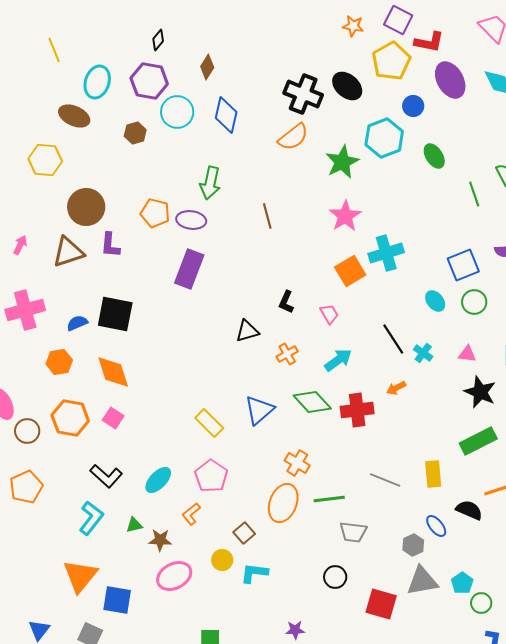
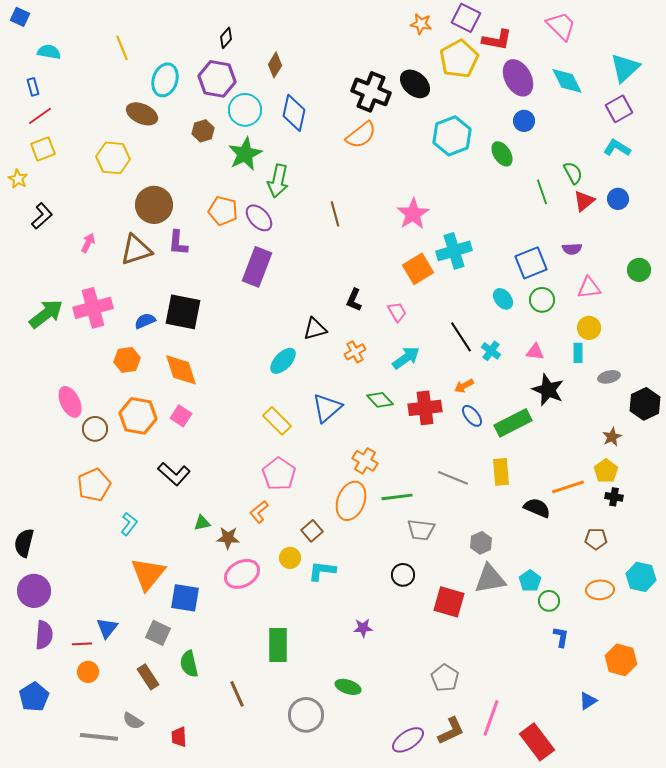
blue circle: (413, 106) -> (524, 121), moved
green star: (342, 162) -> (245, 154), moved
purple ellipse: (191, 220) -> (259, 218), turned 40
green diamond: (312, 402) -> (380, 400), size x0.7
green rectangle: (478, 441) -> (513, 423), moved
cyan ellipse: (158, 480) -> (283, 361), moved
cyan L-shape: (91, 518) -> (129, 524), moved, size x0.7
blue ellipse: (436, 526) -> (472, 416), moved

